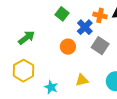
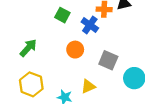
gray square: (100, 46) -> (108, 60), moved
yellow triangle: (82, 80) -> (88, 86), moved

